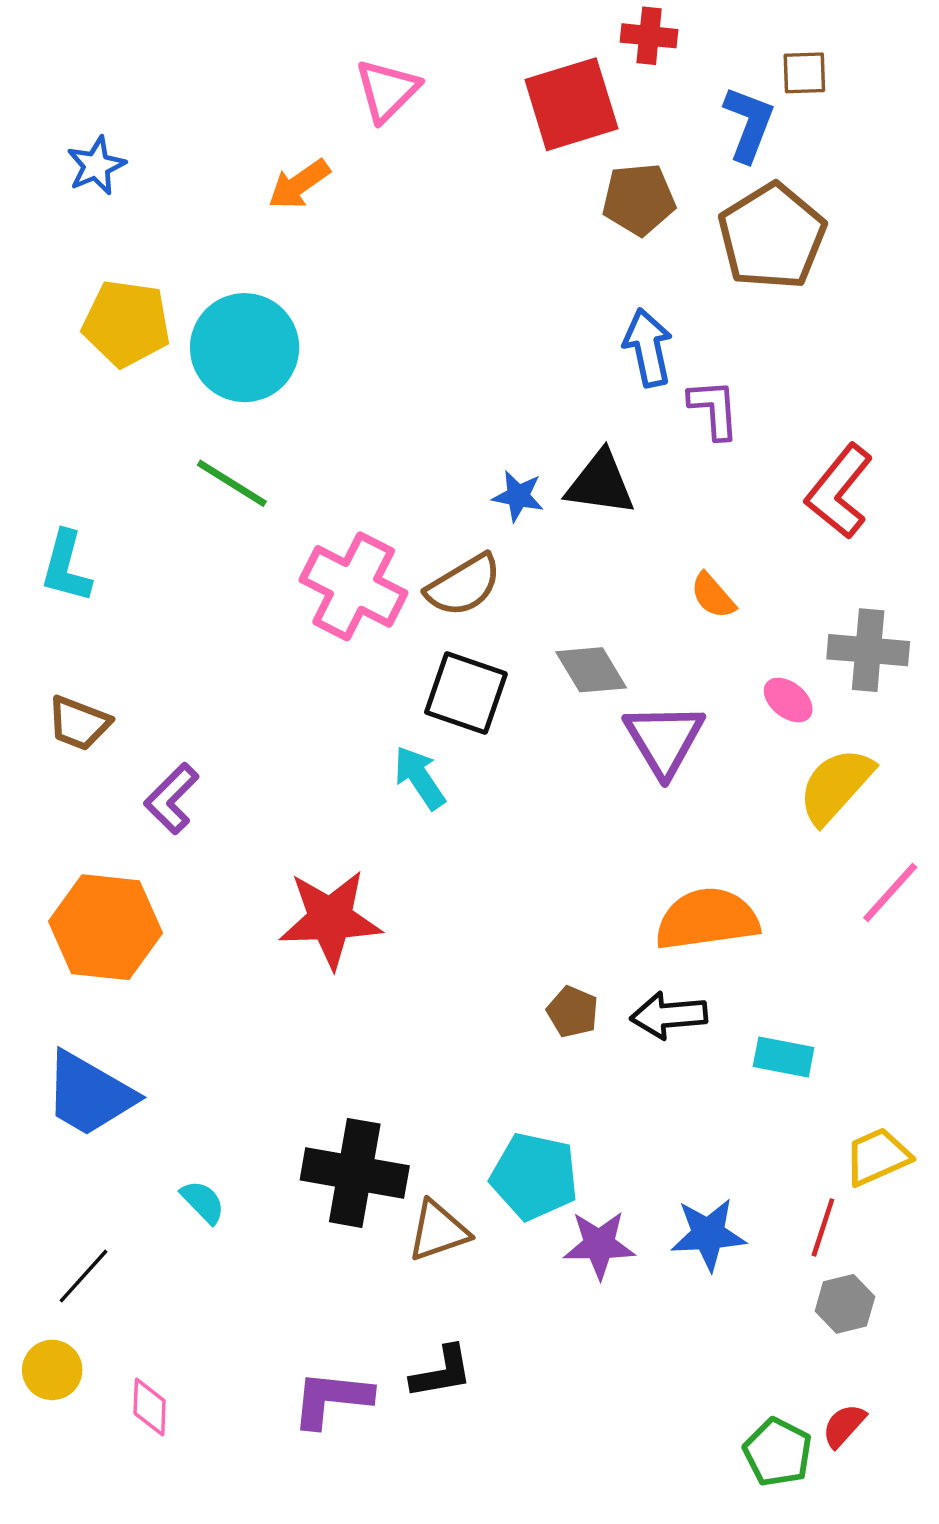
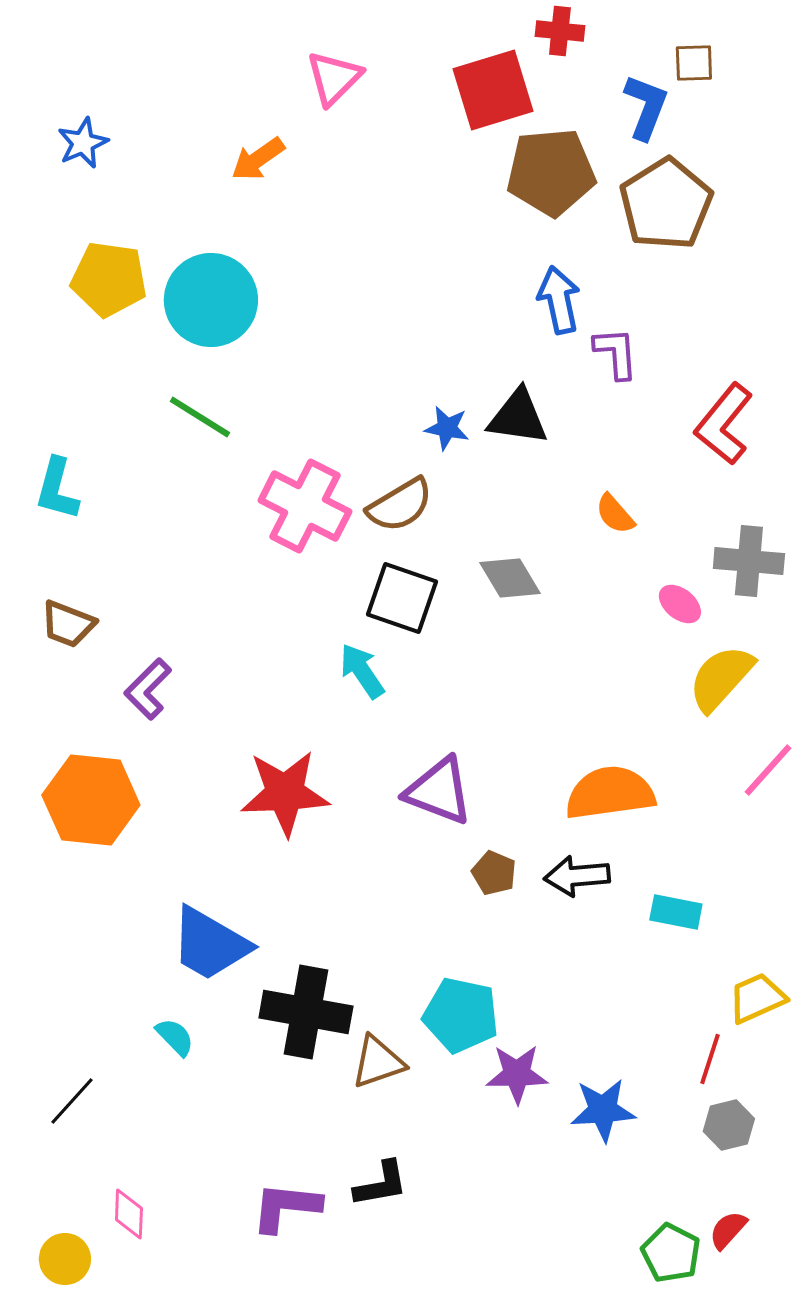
brown pentagon: (639, 199) -> (551, 172), size x1.4
purple triangle: (664, 739) -> (439, 791), moved, turned -38
blue trapezoid: (89, 1094) -> (210, 944), moved
blue star: (708, 1234) -> (603, 1110), moved
yellow circle: (52, 1370) -> (65, 1259), moved

